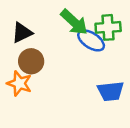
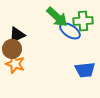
black triangle: (22, 33) -> (17, 35), moved
brown circle: (31, 61) -> (12, 49), moved

